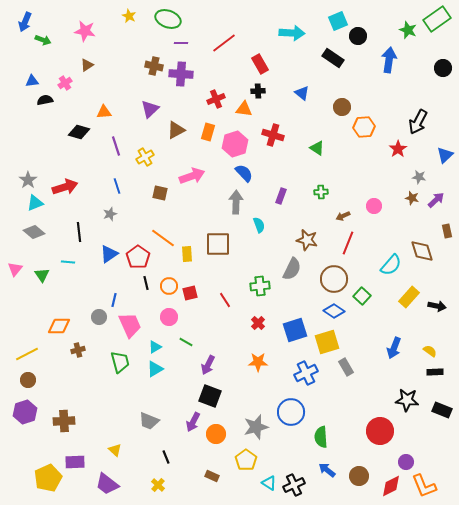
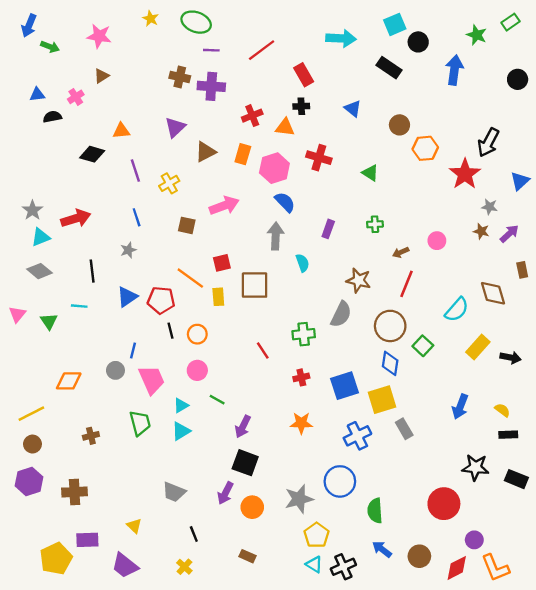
green rectangle: (437, 19) -> (511, 22), size x0.6
red star: (398, 149) -> (465, 174), size x1.5
red pentagon: (138, 257) -> (161, 300), turned -30
red square: (190, 293) -> (222, 263), moved
blue diamond: (334, 311) -> (390, 363), turned 65
red cross: (258, 323) -> (301, 377), turned 32
brown cross: (78, 350) -> (91, 436), moved
yellow pentagon: (246, 460) -> (317, 535), moved

